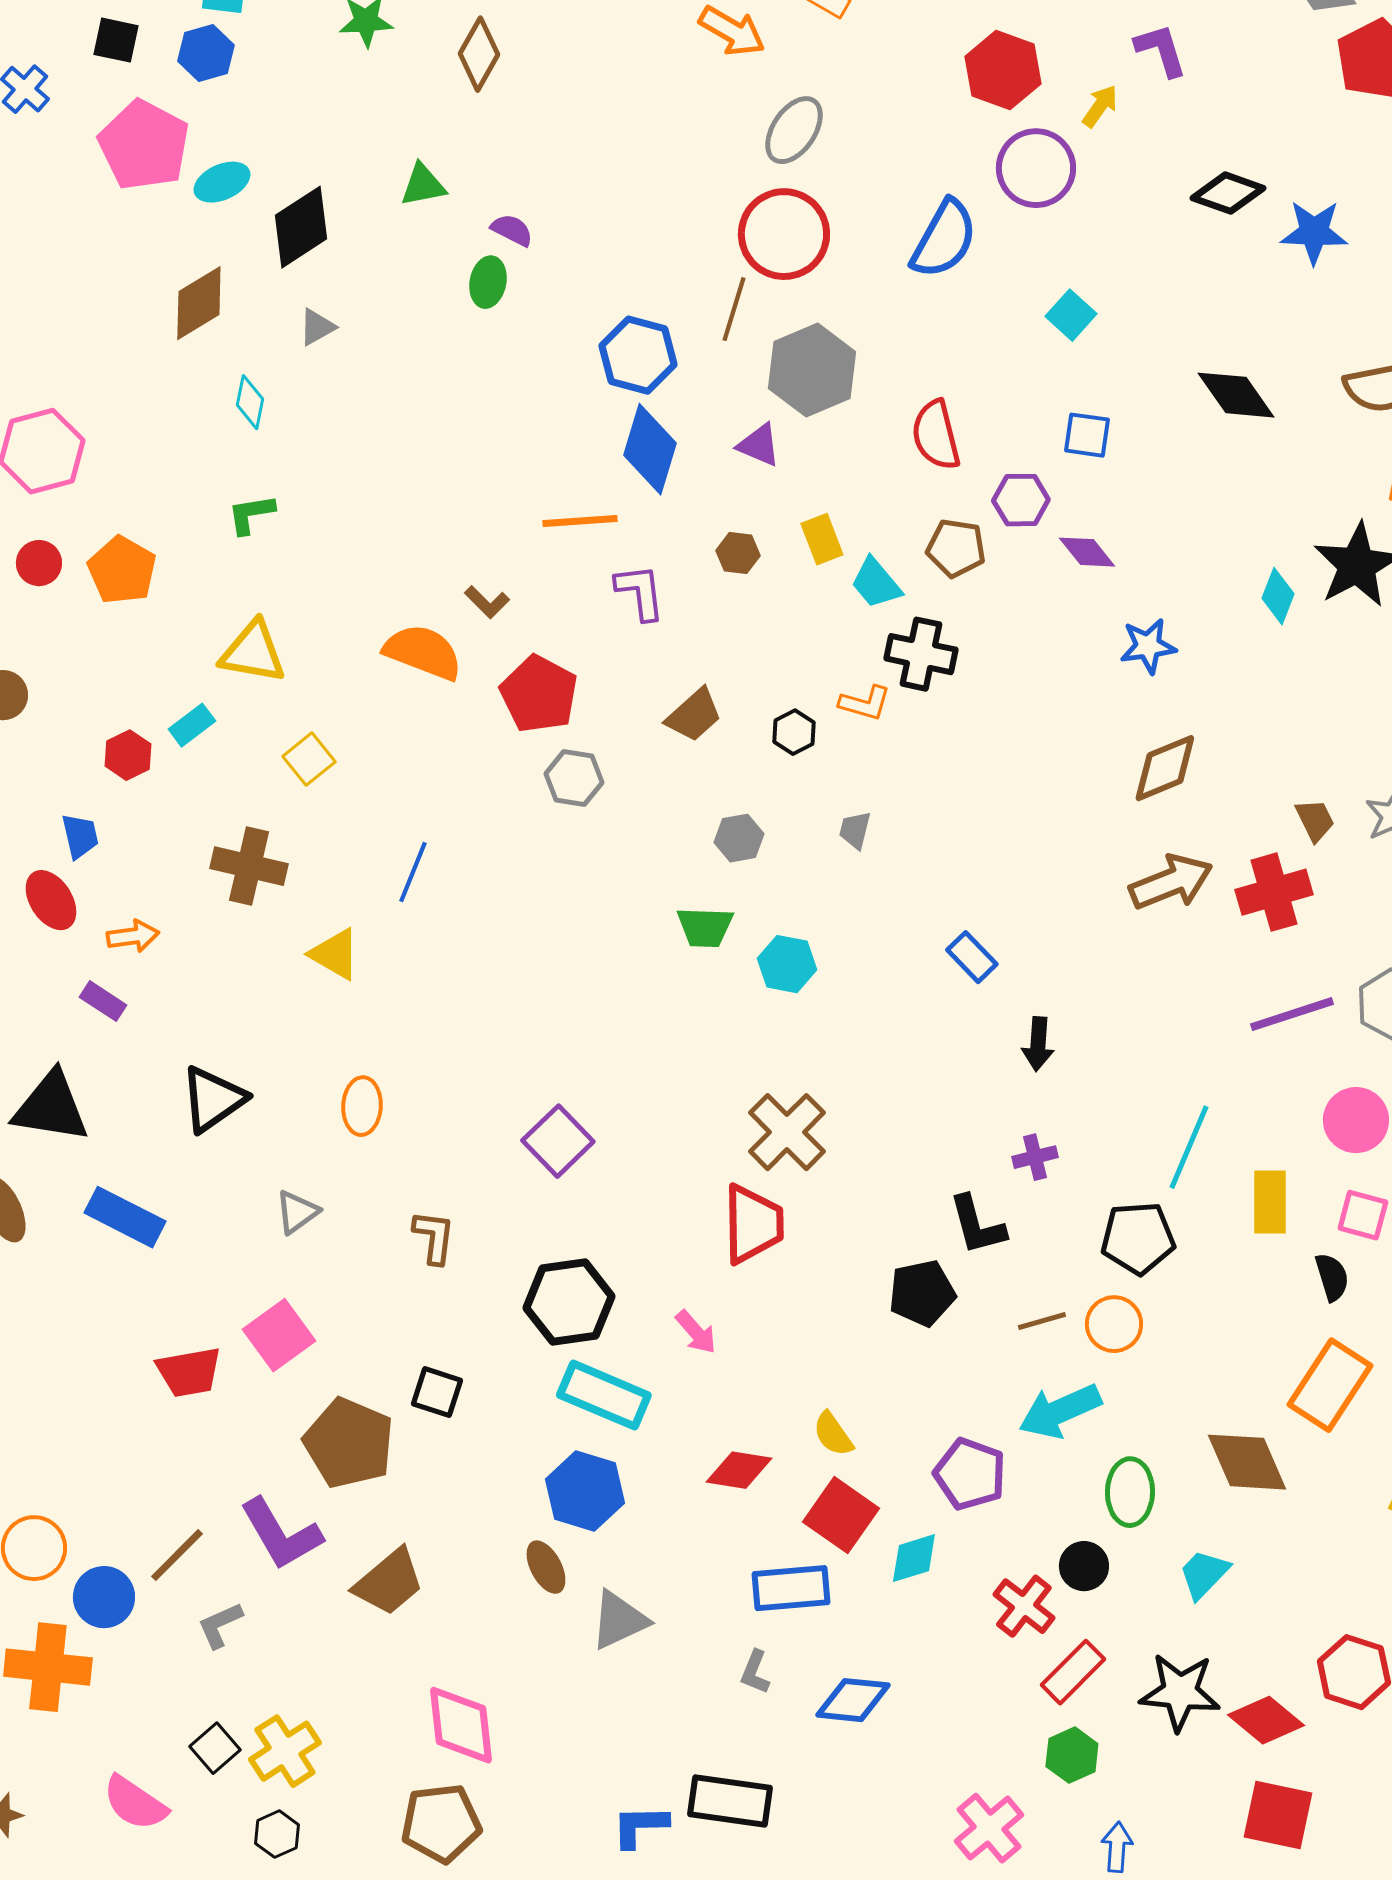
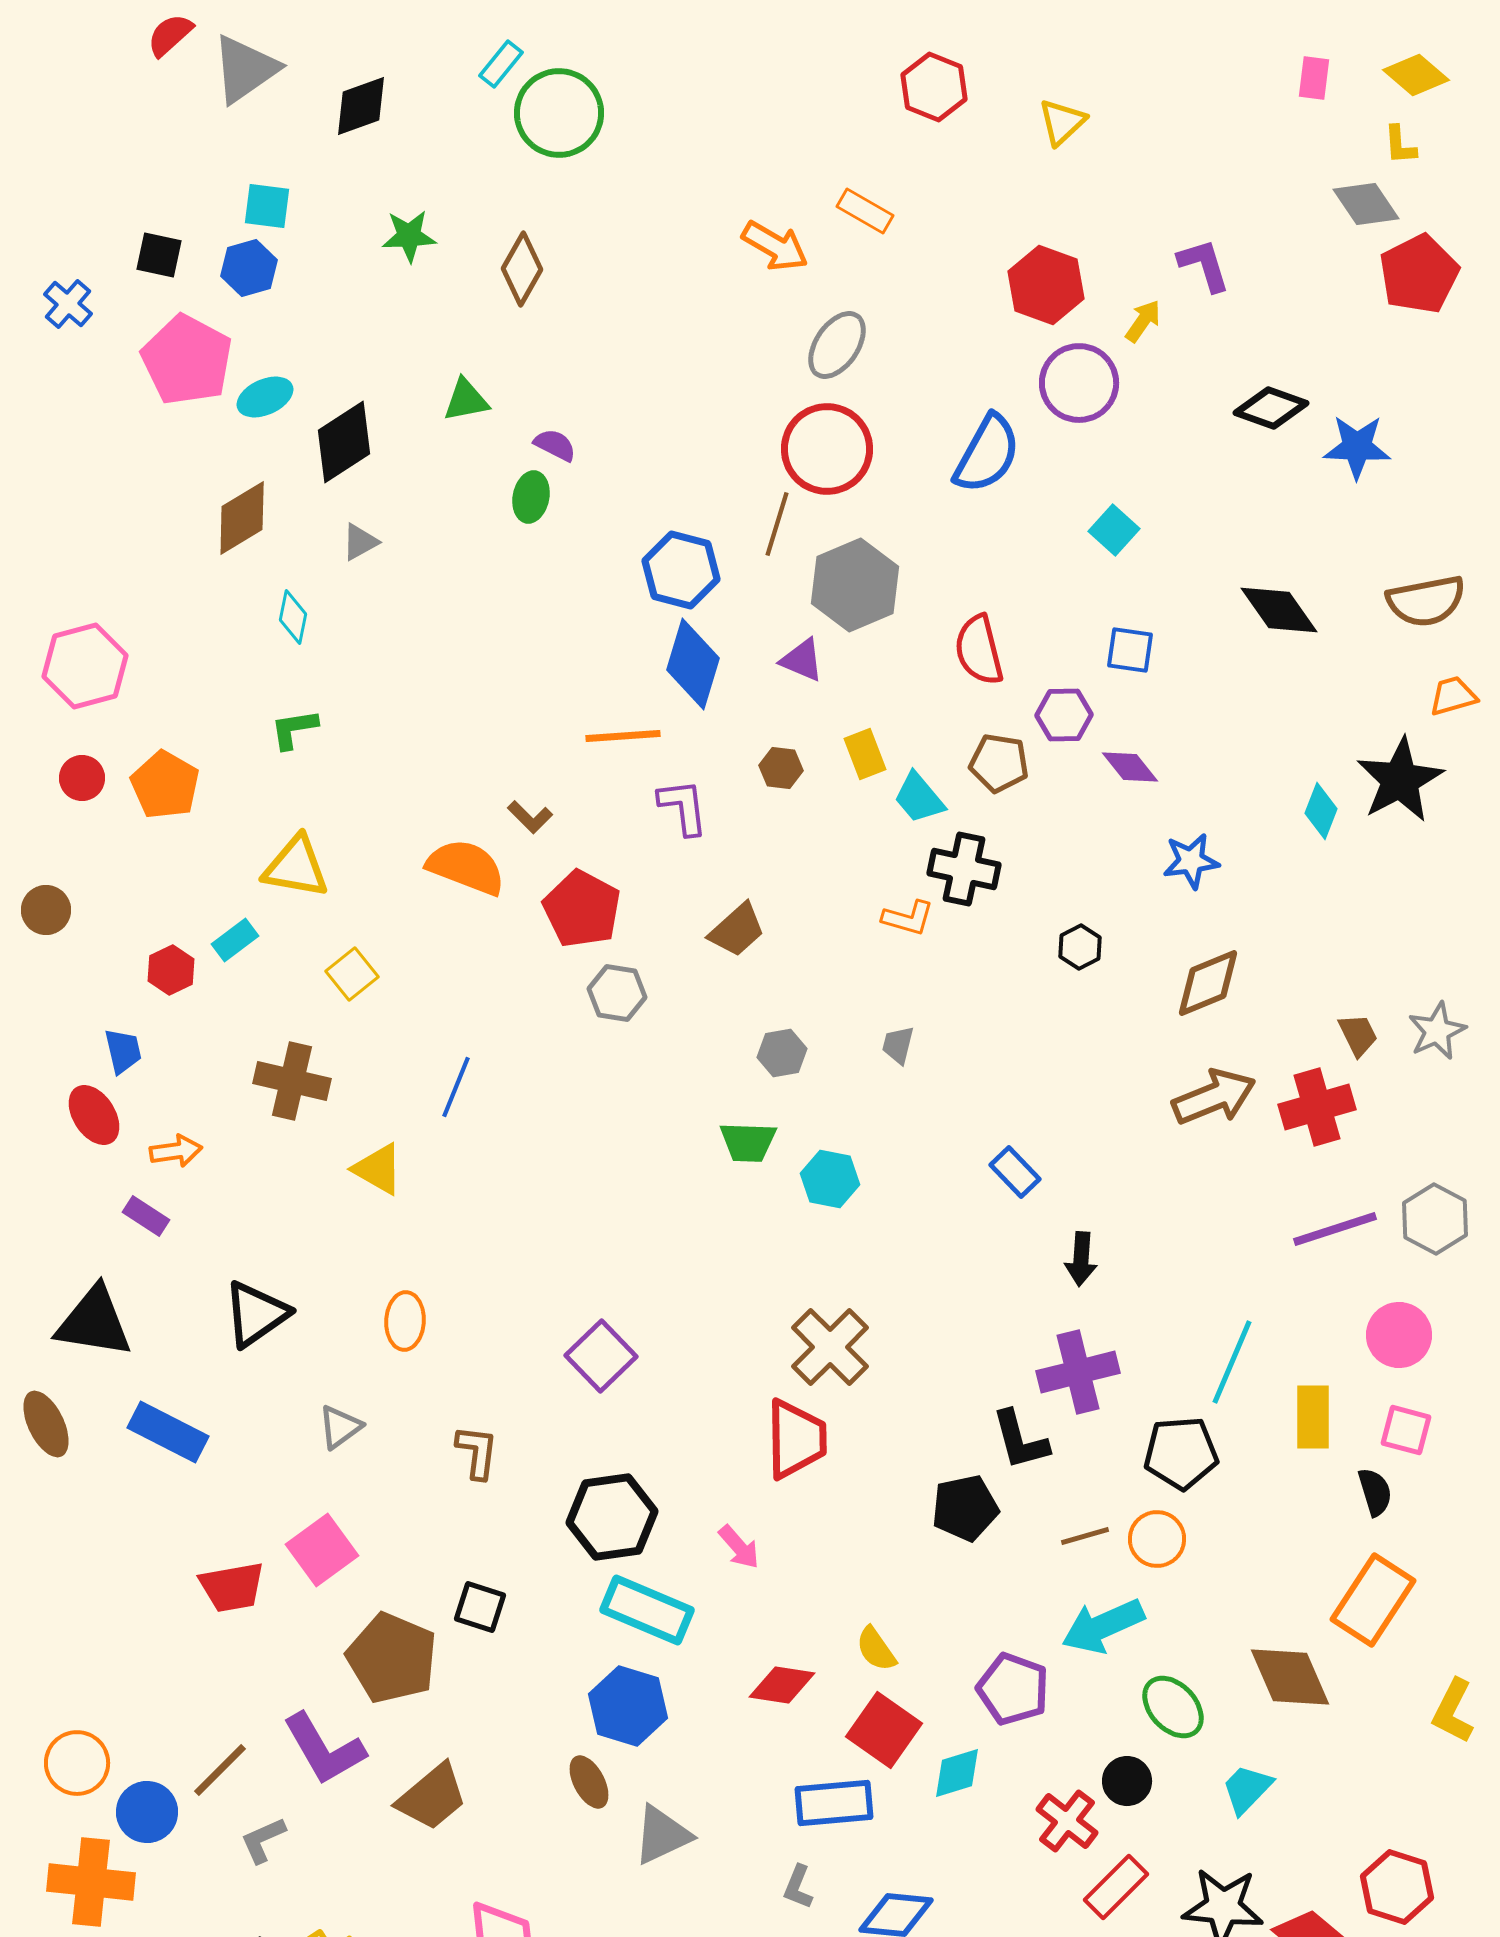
black hexagon: (794, 732) -> (1080, 947), moved
purple cross: (1035, 1157) -> (1078, 1372), size x1.8
green ellipse: (1130, 1492) -> (1173, 1707), turned -44

